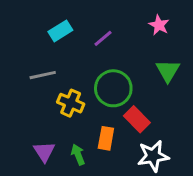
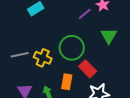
purple line: (103, 38) -> (85, 14), moved
gray line: (43, 75) -> (20, 55), moved

